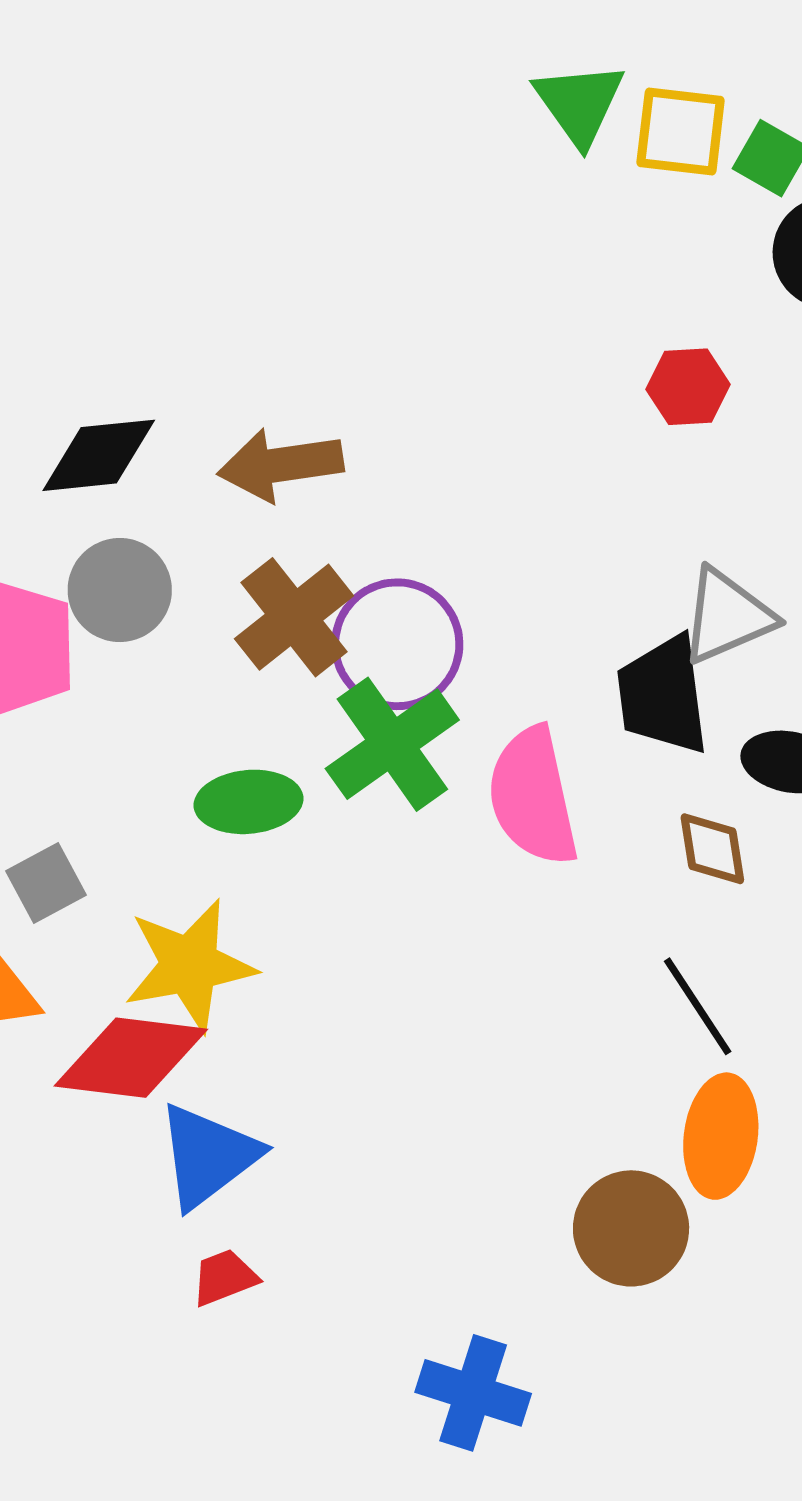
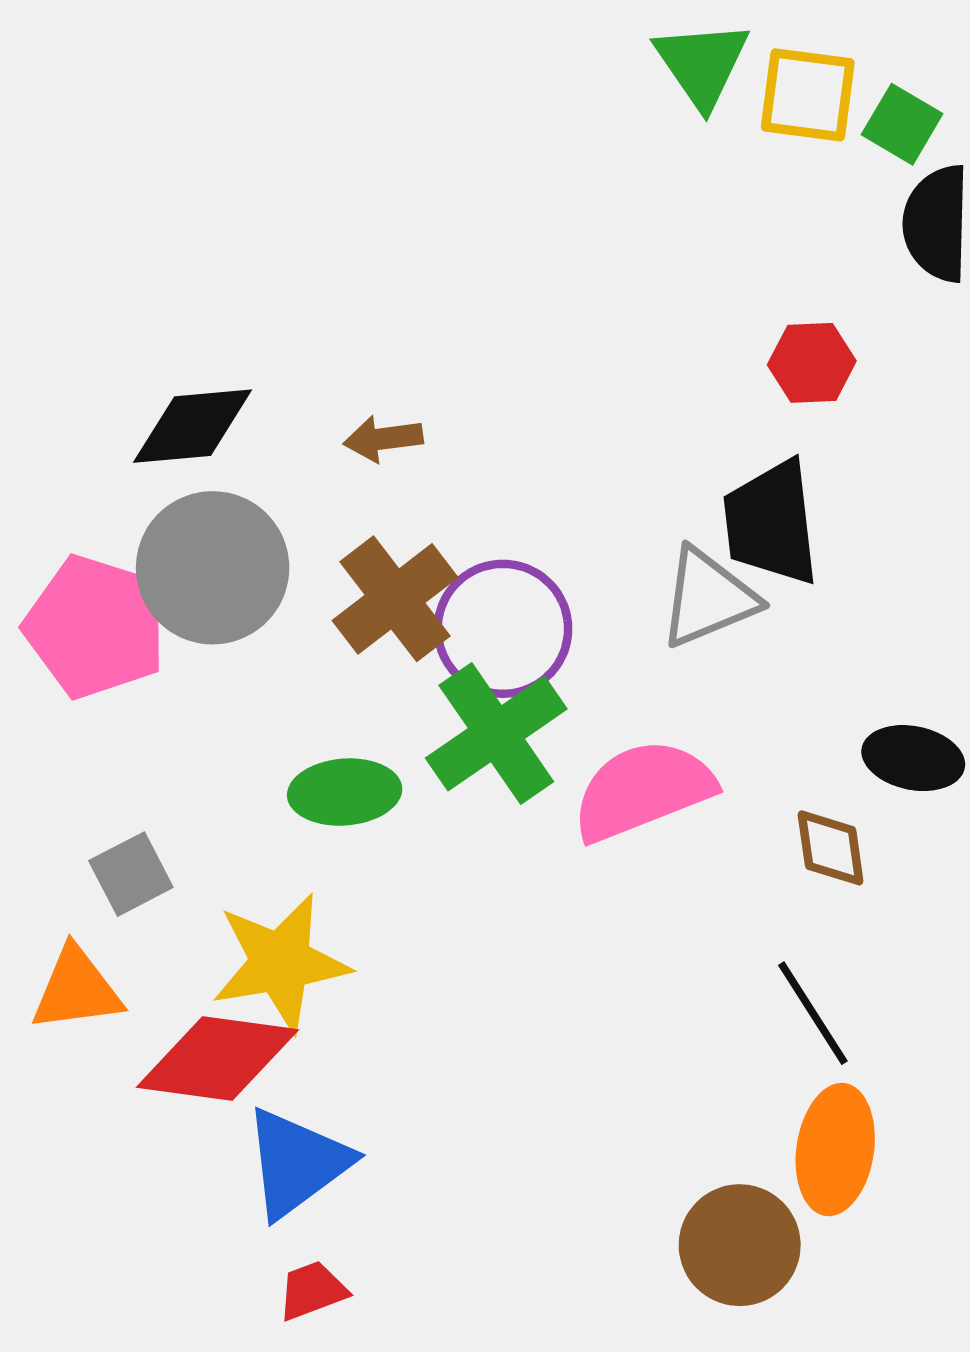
brown arrow: (281, 465) -> (383, 439), size x0.6
gray circle: (120, 590) -> (213, 568), size x1.4
gray triangle: (727, 616) -> (708, 598), moved
black trapezoid: (663, 695) -> (771, 523), moved
pink semicircle: (533, 796) -> (643, 790), turned 80

